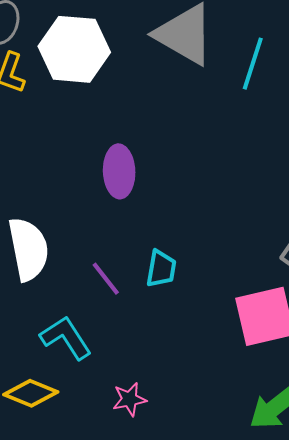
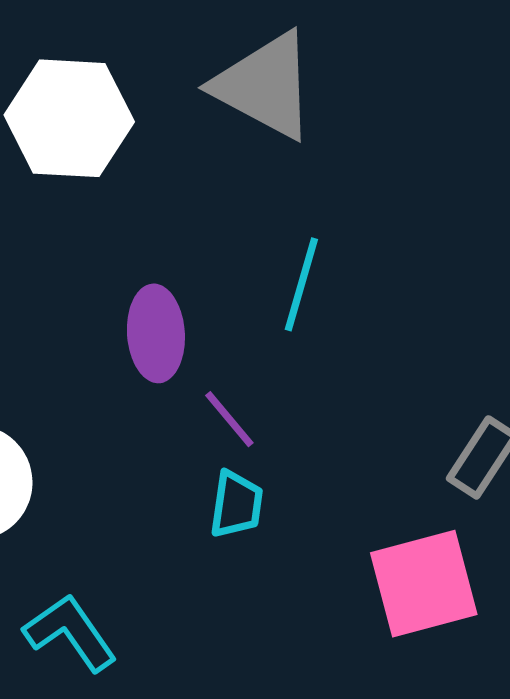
cyan line: (253, 64) -> (301, 284), moved
purple line: (106, 279) -> (229, 419), moved

